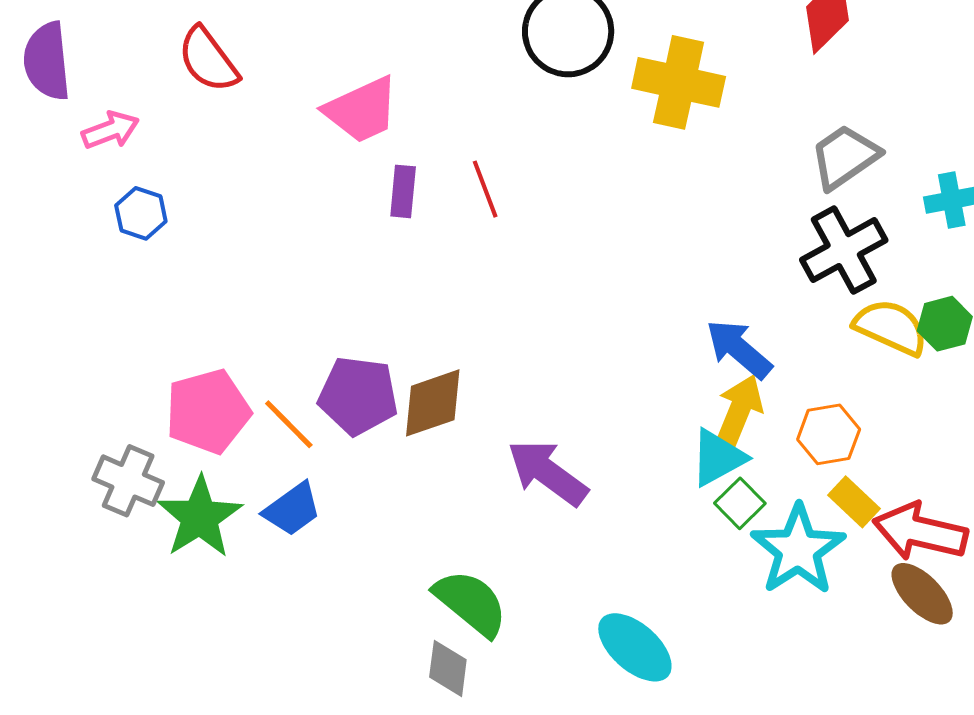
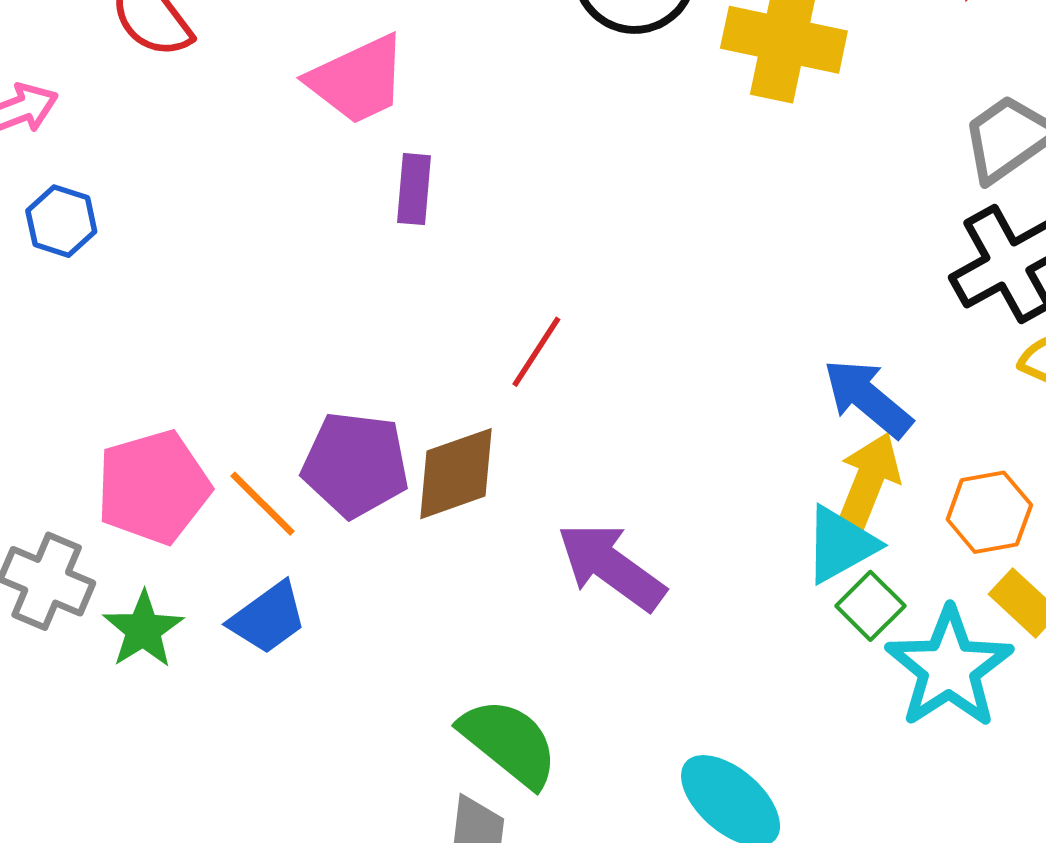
red line: (485, 189) -> (536, 352), moved, turned 54
green star: (200, 517) -> (143, 630), size x0.7

